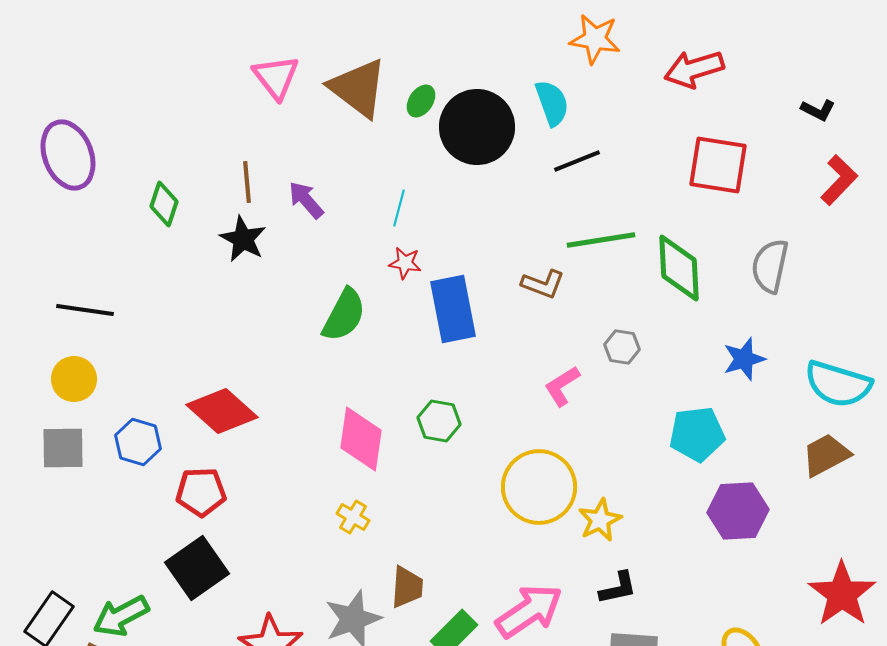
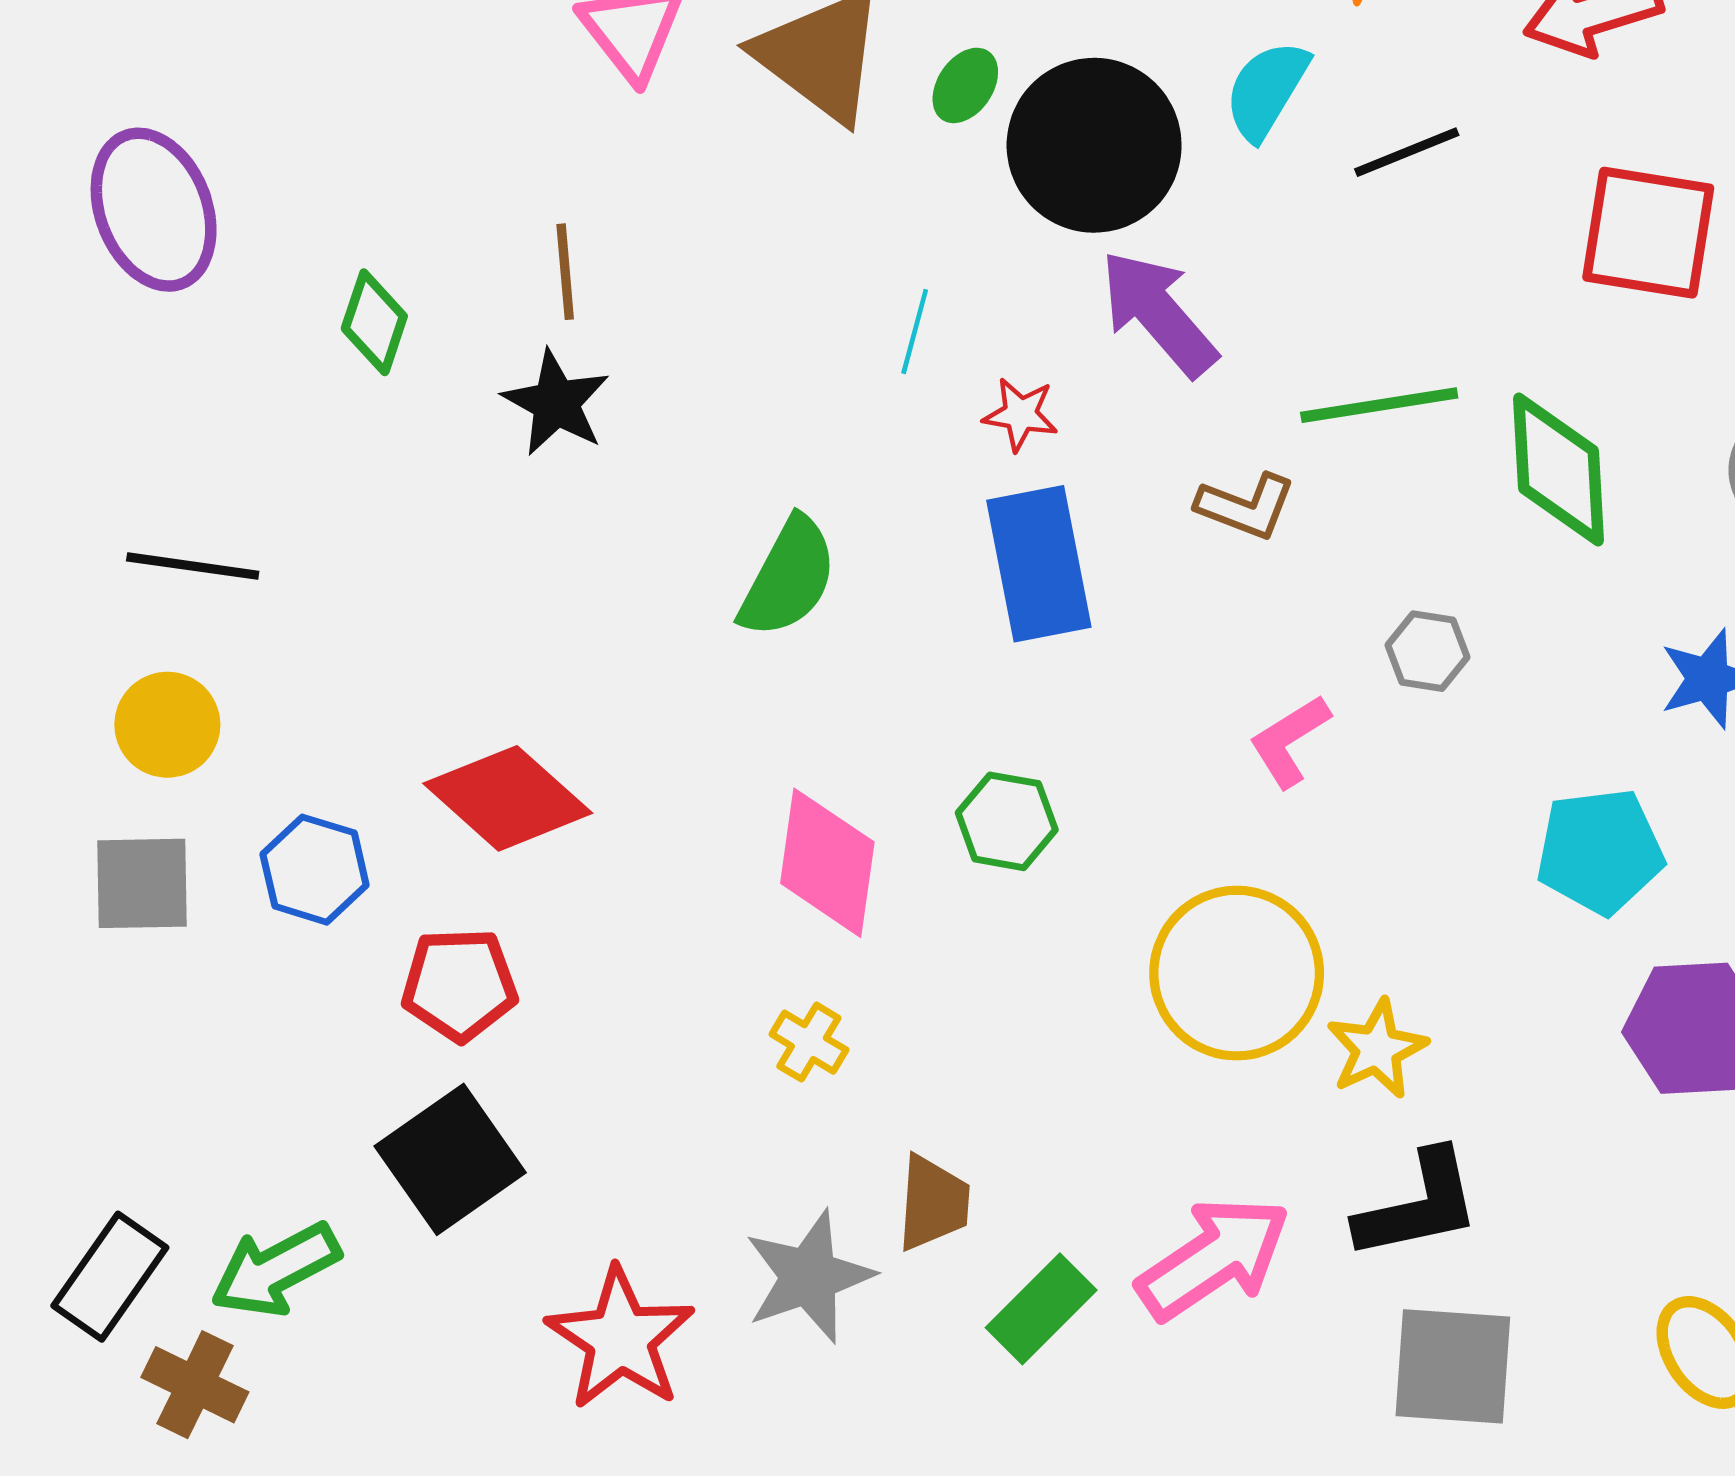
cyan semicircle: (552, 103) -> (1267, 90), turned -129
black line: (577, 161) -> (1407, 152), moved
purple arrow: (306, 200) -> (1158, 313), moved, size x1.5
red star: (405, 263) -> (1020, 414), moved
black L-shape: (618, 588) -> (1418, 1205), size x1.5

